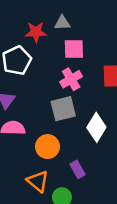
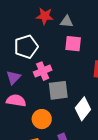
red star: (36, 32) -> (45, 16), moved
pink cross: (71, 79) -> (43, 71), moved

